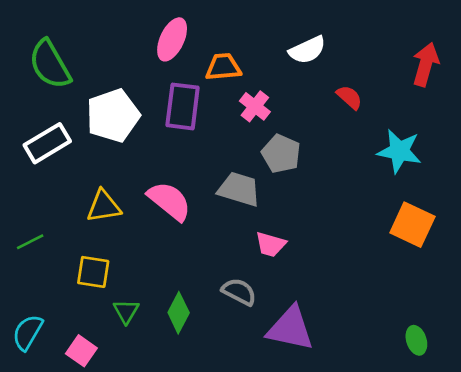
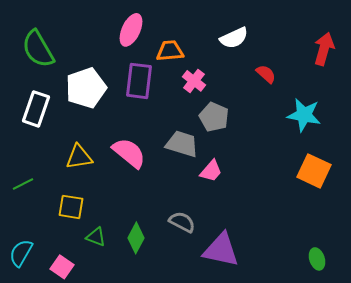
white rectangle: (47, 143) -> (36, 109), turned -40
pink trapezoid: (271, 244) -> (211, 171), moved, turned -65
green triangle: (126, 311) -> (96, 237), turned -40

